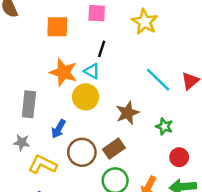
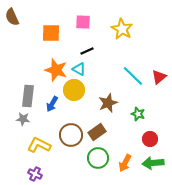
black line: (102, 49) -> (87, 51), turned 48
blue arrow: (59, 129) -> (52, 104), moved
gray star: (22, 142) -> (23, 119), moved

